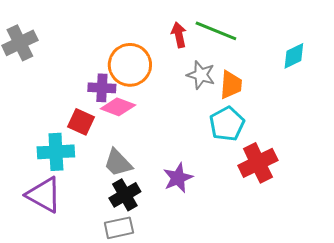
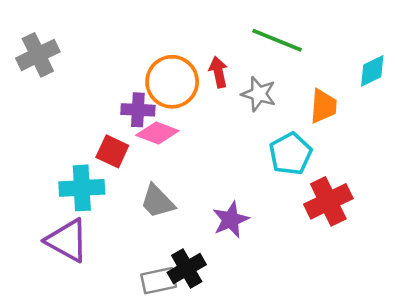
red arrow: (179, 35) -> (218, 72), moved
orange trapezoid: (231, 85) -> (323, 106), moved
black cross: (125, 195) -> (187, 268), moved

